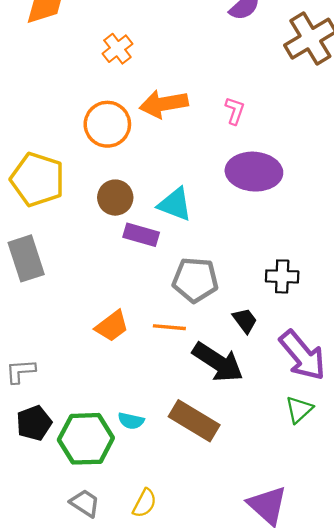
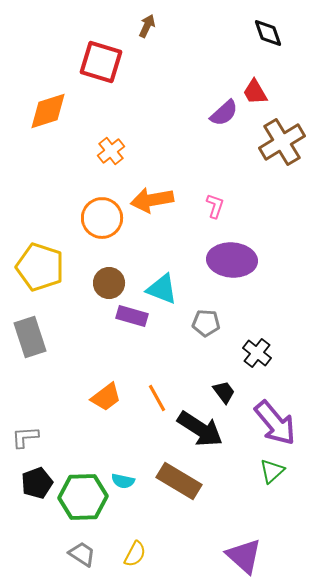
black cross: (282, 276) -> (257, 353), turned 36
gray pentagon: (195, 280) -> (206, 323), moved, size x0.7
orange line: (169, 327) -> (157, 398), turned 56

